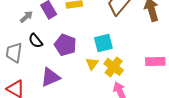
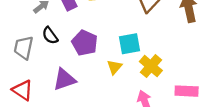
pink rectangle: (155, 62) -> (187, 91), moved
yellow cross: (114, 67) -> (151, 66), moved

